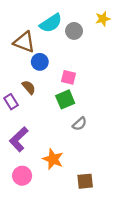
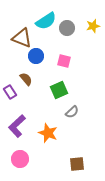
yellow star: (103, 19) -> (93, 26), moved
pink square: (68, 77) -> (64, 61), moved
orange star: (53, 159) -> (48, 133), moved

